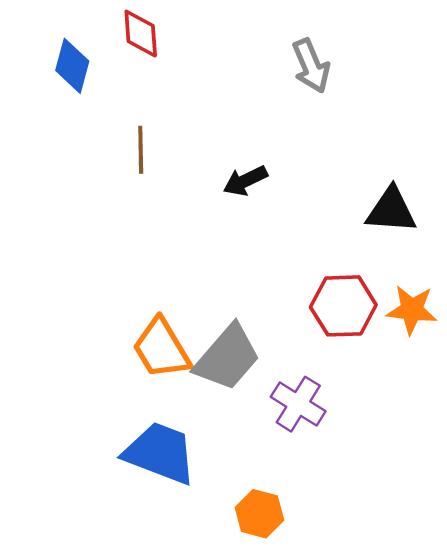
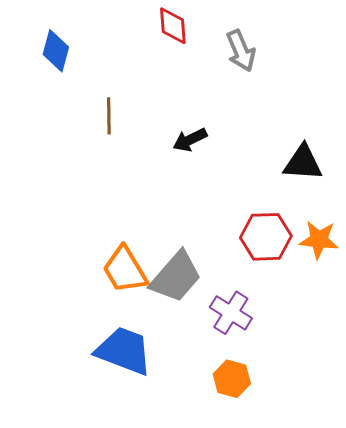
red diamond: (141, 34) -> (173, 26), moved
orange hexagon: (259, 514) -> (232, 379), moved

